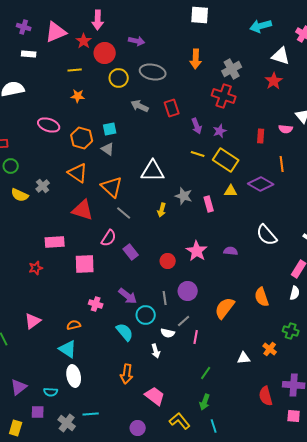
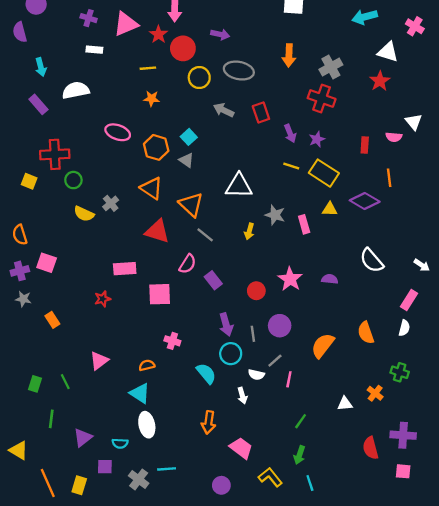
cyan square: (110, 129) -> (189, 137), turned -32
purple arrow: (128, 296) -> (226, 325), moved, turned 36

